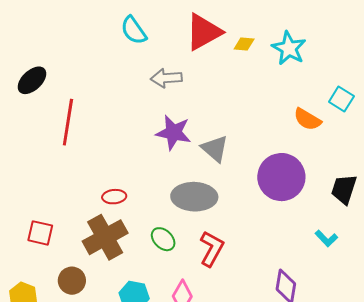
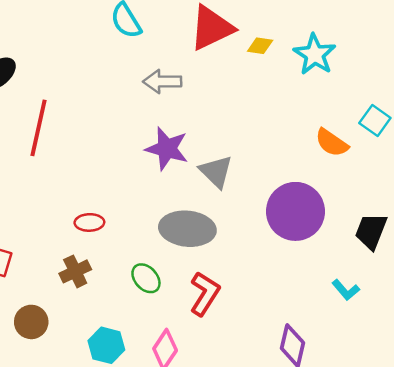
brown cross: (105, 237) -> (75, 271), size x0.6

